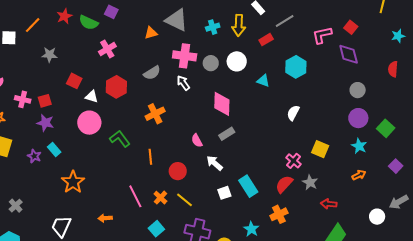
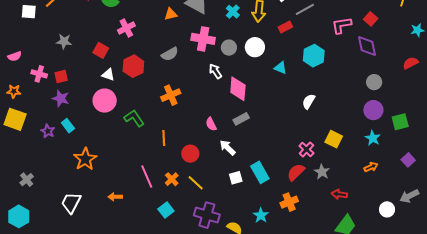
cyan cross: (213, 27) -> (233, 12), turned -32
gray star: (49, 55) -> (64, 41), moved
red semicircle: (393, 69) -> (411, 63), turned 56
red square: (74, 81) -> (101, 50), moved
white arrow: (183, 83) -> (215, 71), moved
green square: (386, 128) -> (400, 122), turned 30

